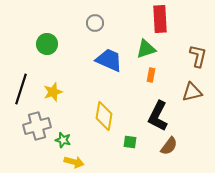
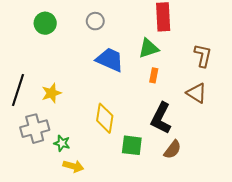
green circle: (47, 44) -> (45, 23), moved
brown triangle: (192, 92) -> (197, 93), turned 45
green square: (130, 142) -> (132, 145), size x1.5

